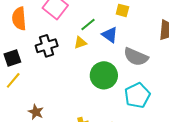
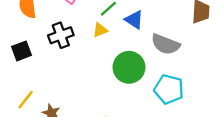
yellow line: (13, 80) -> (26, 100), moved
cyan pentagon: (137, 95) -> (169, 89), turned -30

